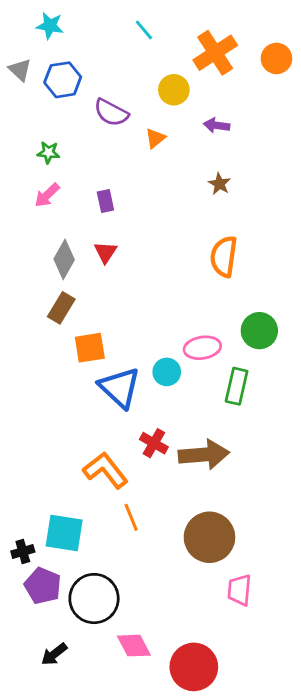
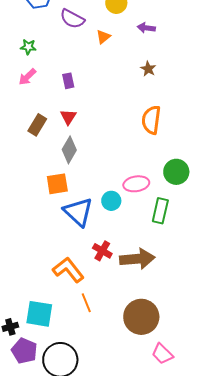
gray diamond: (64, 259) -> (69, 150), moved
brown rectangle: (61, 308) -> (37, 125), moved
pink trapezoid: (239, 590) -> (162, 354), turned -50

